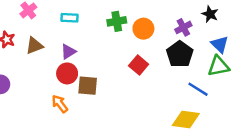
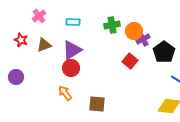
purple cross: (183, 27) -> (143, 39), moved
purple triangle: (68, 52) -> (72, 50), size x1.5
brown square: (88, 86) -> (97, 104), moved

